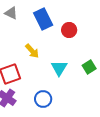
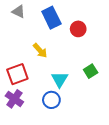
green square: (89, 67) -> (91, 71), moved
cyan triangle: (59, 68) -> (60, 79), moved

